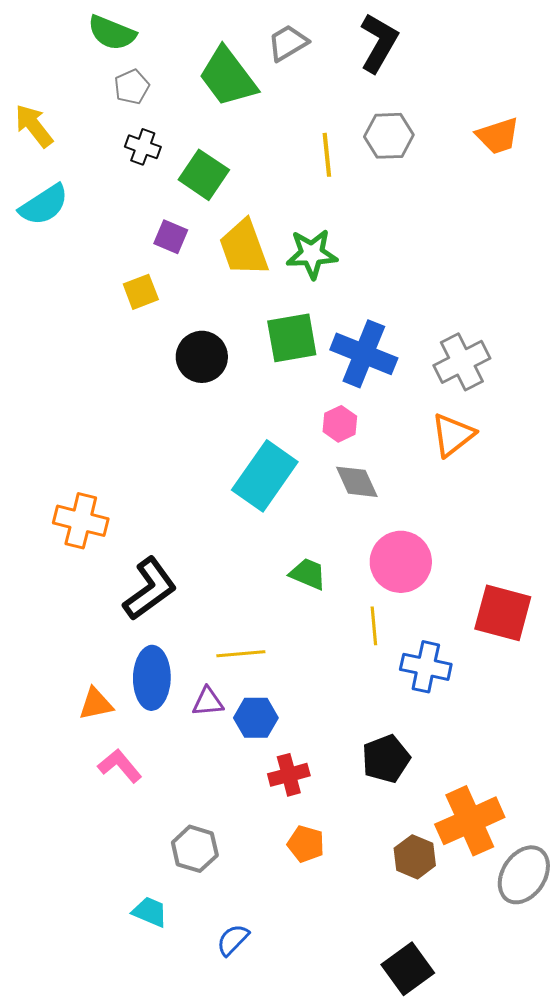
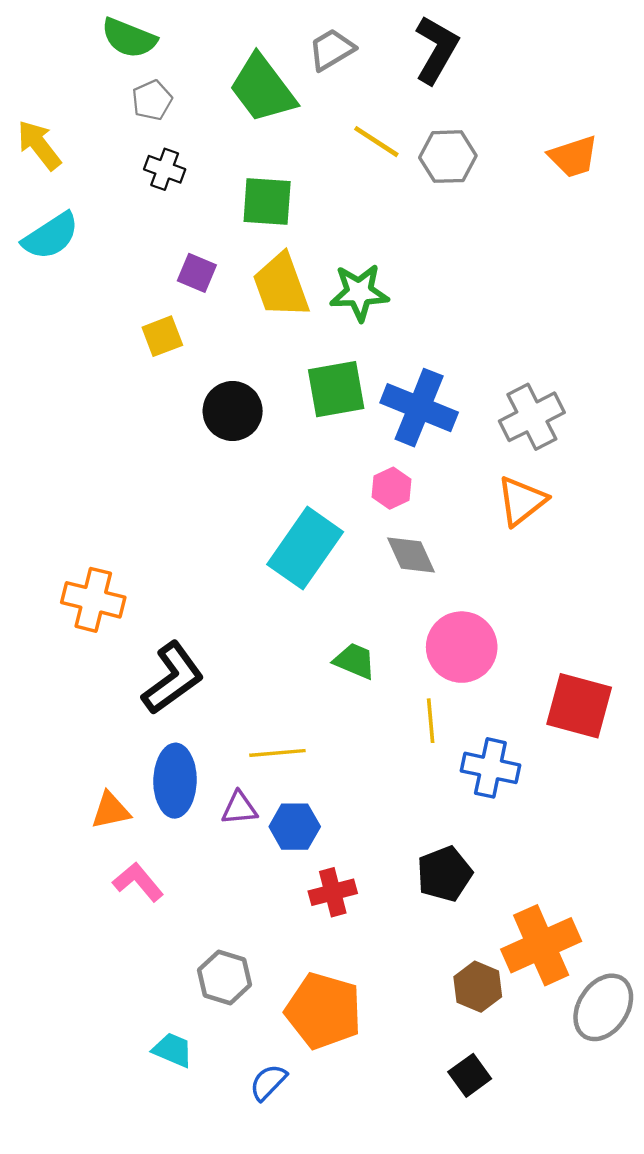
yellow line: (327, 155) -> (376, 142), moved, turned -51
green square: (204, 175) -> (267, 201), moved, turned -30
orange pentagon: (306, 844) -> (324, 1011), moved, size x1.8
black square: (408, 969) -> (470, 1075), moved, size x0.7

